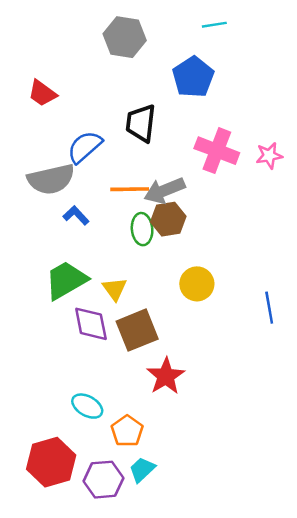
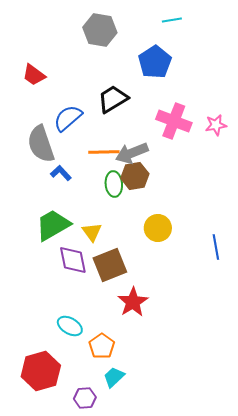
black trapezoid: (141, 123) -> (113, 99), turned 52
gray semicircle: (51, 179) -> (41, 144), turned 84
purple hexagon: (103, 480) -> (85, 398), moved, size x0.7

